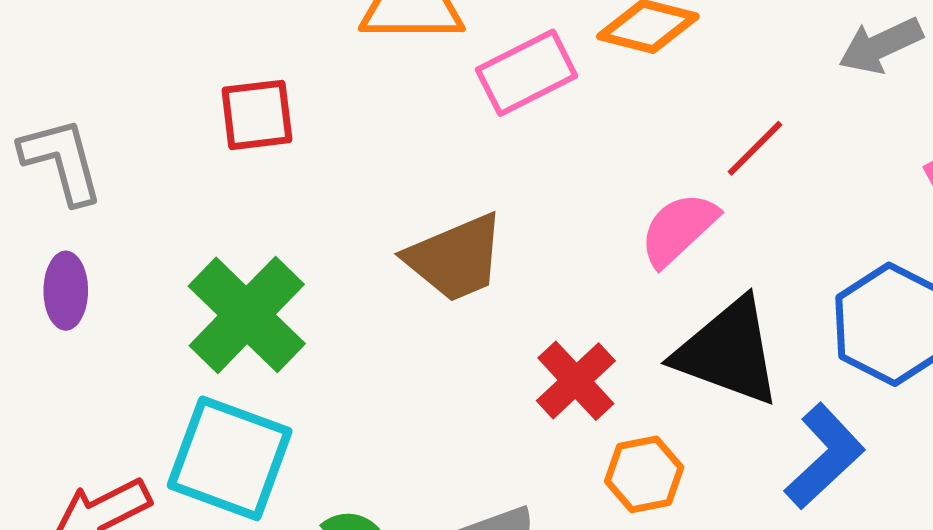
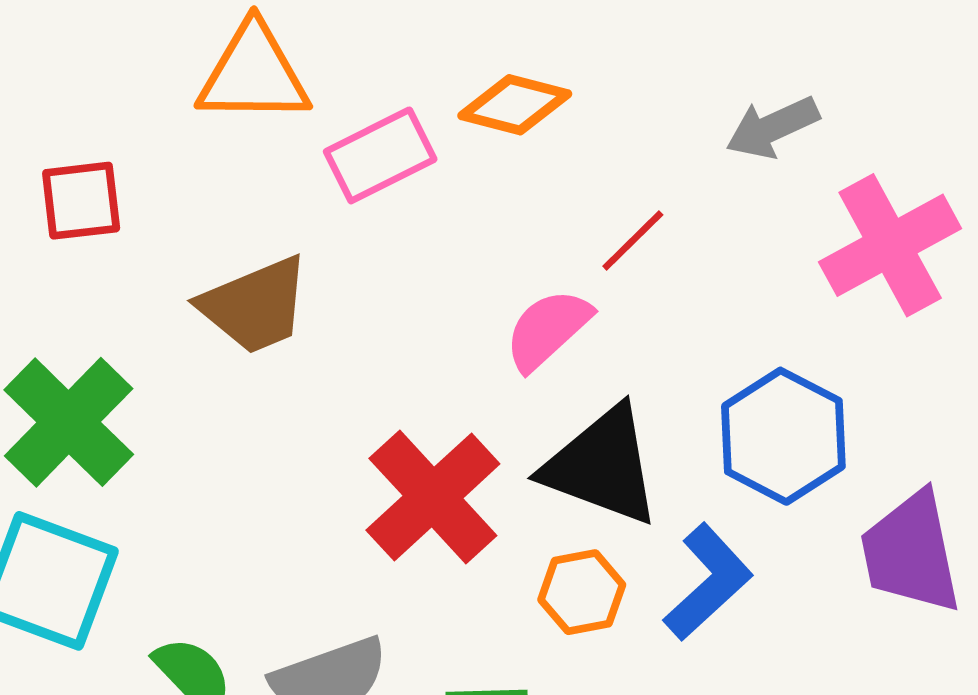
brown trapezoid: (455, 258) -> (255, 305), moved
red cross: (576, 381) -> (433, 497), size x1.5
orange hexagon: (644, 474) -> (582, 592), moved

